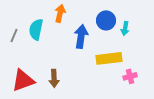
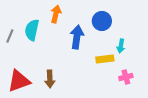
cyan arrow: (125, 28) -> (121, 46), moved
yellow rectangle: (109, 58) -> (105, 59), size x0.7

